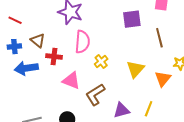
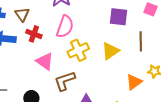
yellow cross: (101, 61) -> (78, 50), size x1.5
yellow triangle: (135, 69) -> (110, 51), moved

